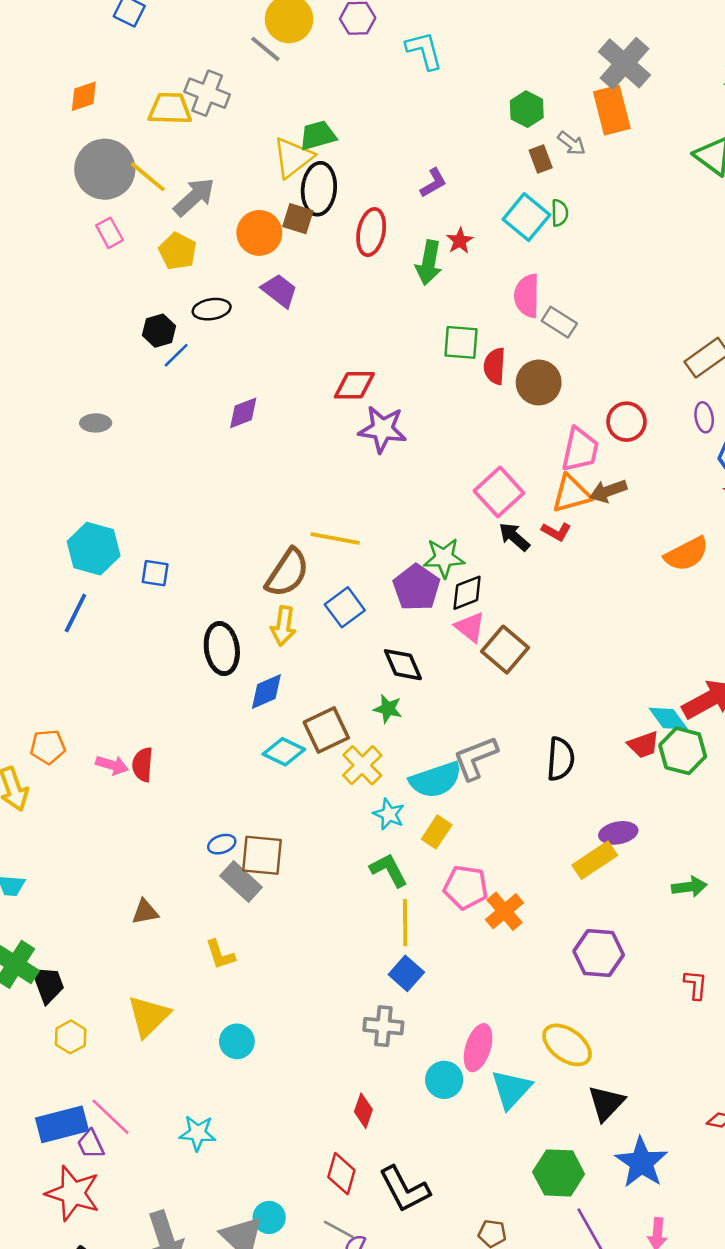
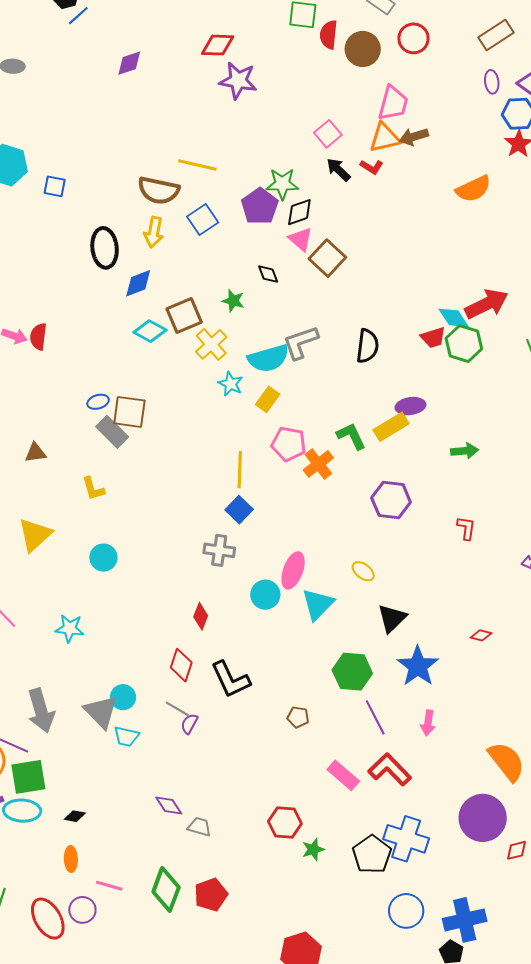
red circle: (627, 422) -> (413, 38), moved
pink square: (499, 492) -> (328, 134), size x0.7
brown semicircle: (287, 573) -> (159, 190), turned 66
black diamond: (403, 665) -> (268, 274), moved, size x0.7
green L-shape: (389, 870) -> (351, 436), moved
yellow ellipse: (567, 1045) -> (363, 571), size x0.6

